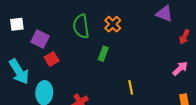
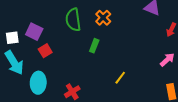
white square: (17, 24) -> (12, 38), moved
yellow line: (131, 87) -> (120, 78), turned 48

